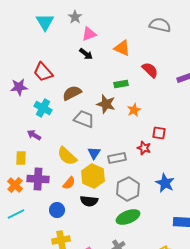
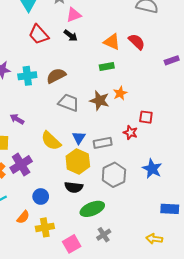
orange triangle: (122, 48) -> (112, 42), moved
red semicircle: (150, 70) -> (137, 42), moved
red trapezoid: (43, 72) -> (39, 35), moved
brown star: (106, 104) -> (100, 101), moved
cyan cross: (43, 108) -> (27, 76), moved, turned -36
purple cross: (38, 179) -> (21, 165), turned -35
orange semicircle: (69, 183) -> (23, 217), moved
green ellipse: (128, 217) -> (92, 209), moved

